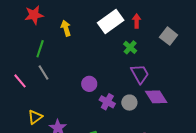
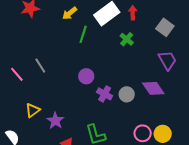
yellow arrow: (66, 28) -> (70, 13), moved, turned -112
green line: (40, 49) -> (83, 34), moved
purple trapezoid: (140, 74) -> (167, 60), moved

